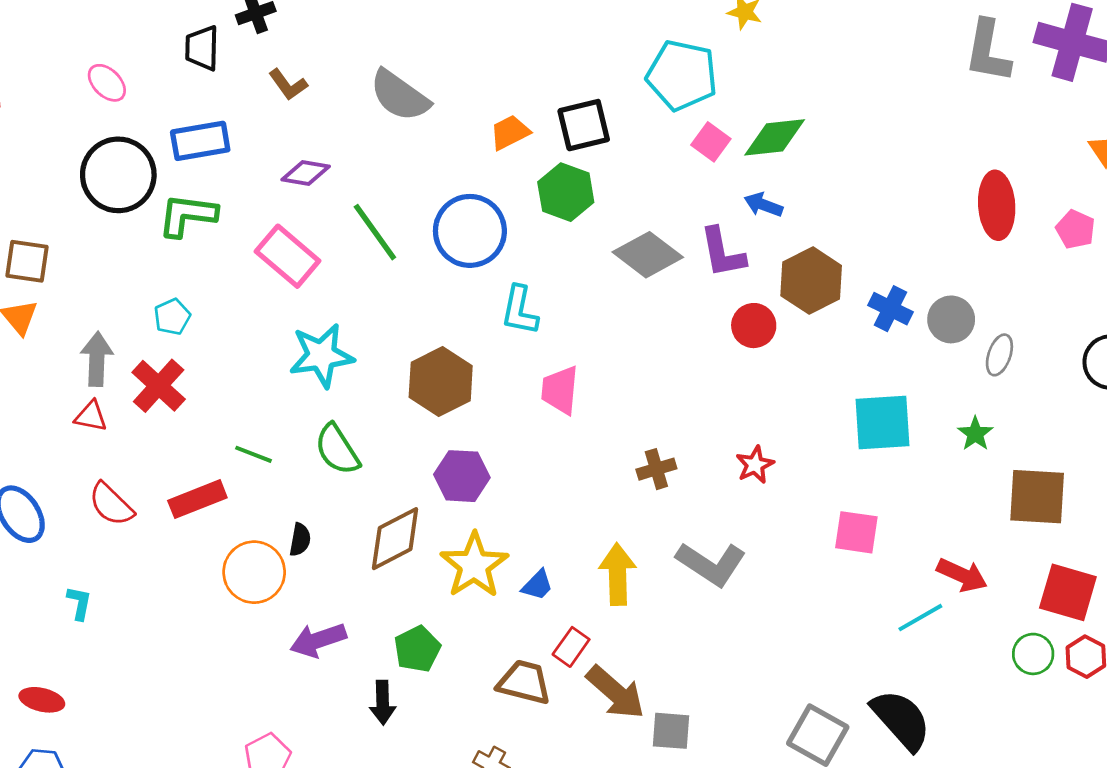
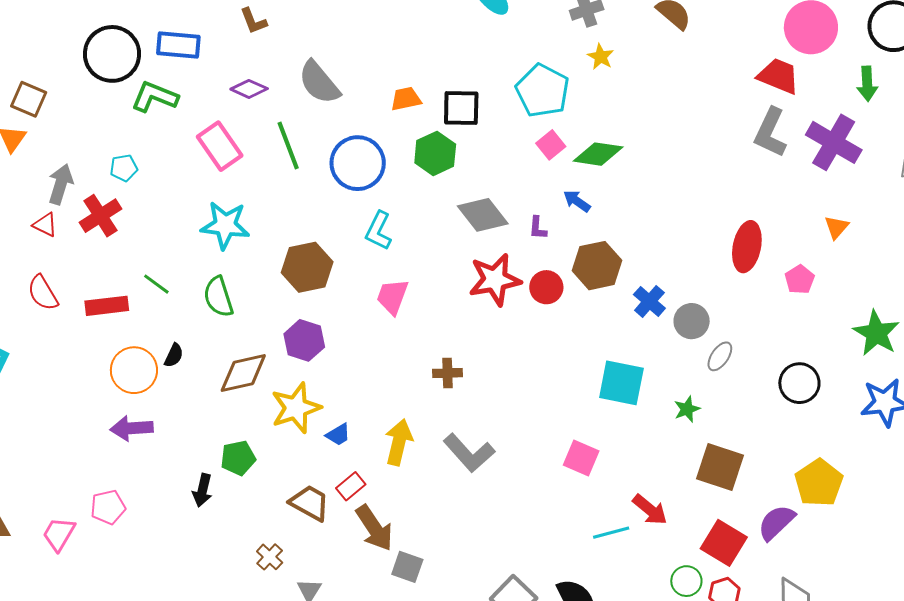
gray semicircle: (400, 96) -> (319, 82), moved
purple L-shape: (722, 253) -> (538, 228), size x0.6
red star: (755, 465) -> (495, 280), moved, size x1.8
purple arrow: (318, 640) -> (132, 428), moved

